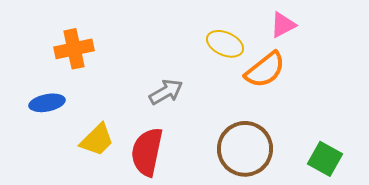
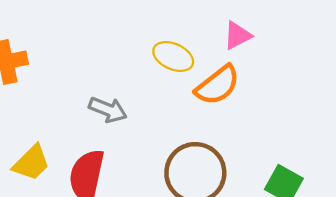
gray arrow: (166, 92) -> (108, 110), turned 52

